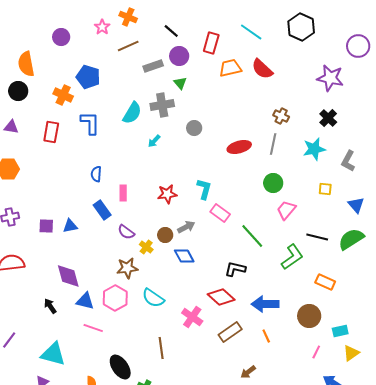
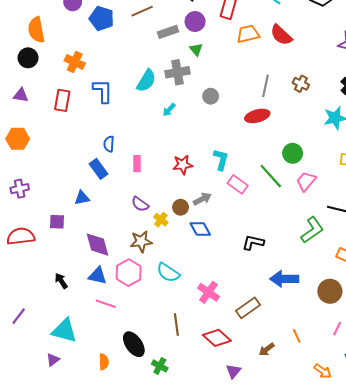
blue pentagon: (88, 77) -> (102, 18), moved
gray line: (273, 144) -> (266, 86), moved
blue rectangle: (102, 210) -> (99, 169), moved
purple square: (46, 226) -> (57, 222), moved
green line: (252, 236) -> (271, 176), moved
purple diamond: (68, 276) -> (98, 245), moved
red diamond: (221, 297) -> (217, 338), moved
orange line: (266, 336) -> (297, 336), moved

